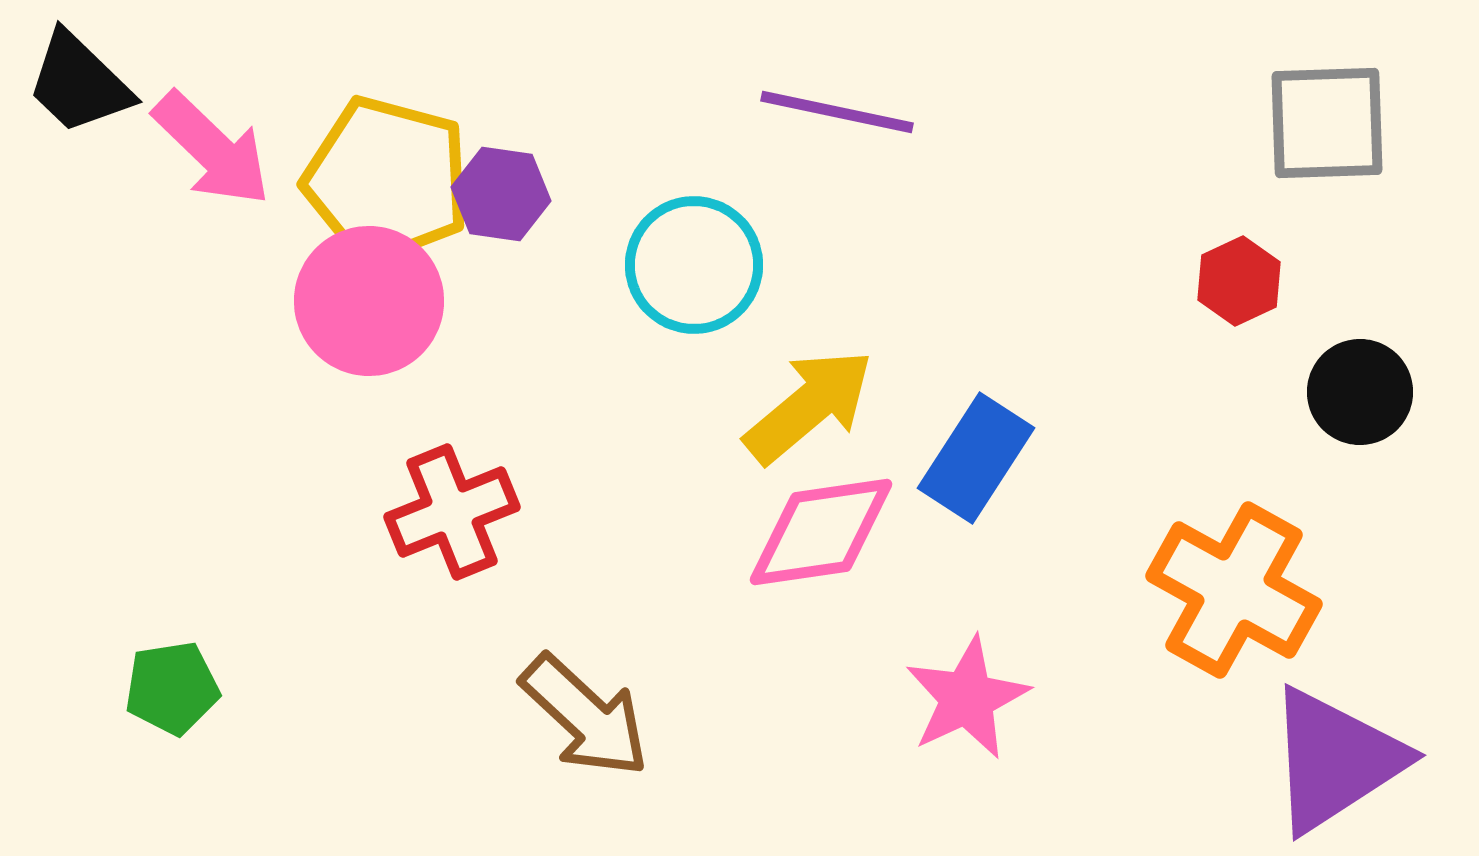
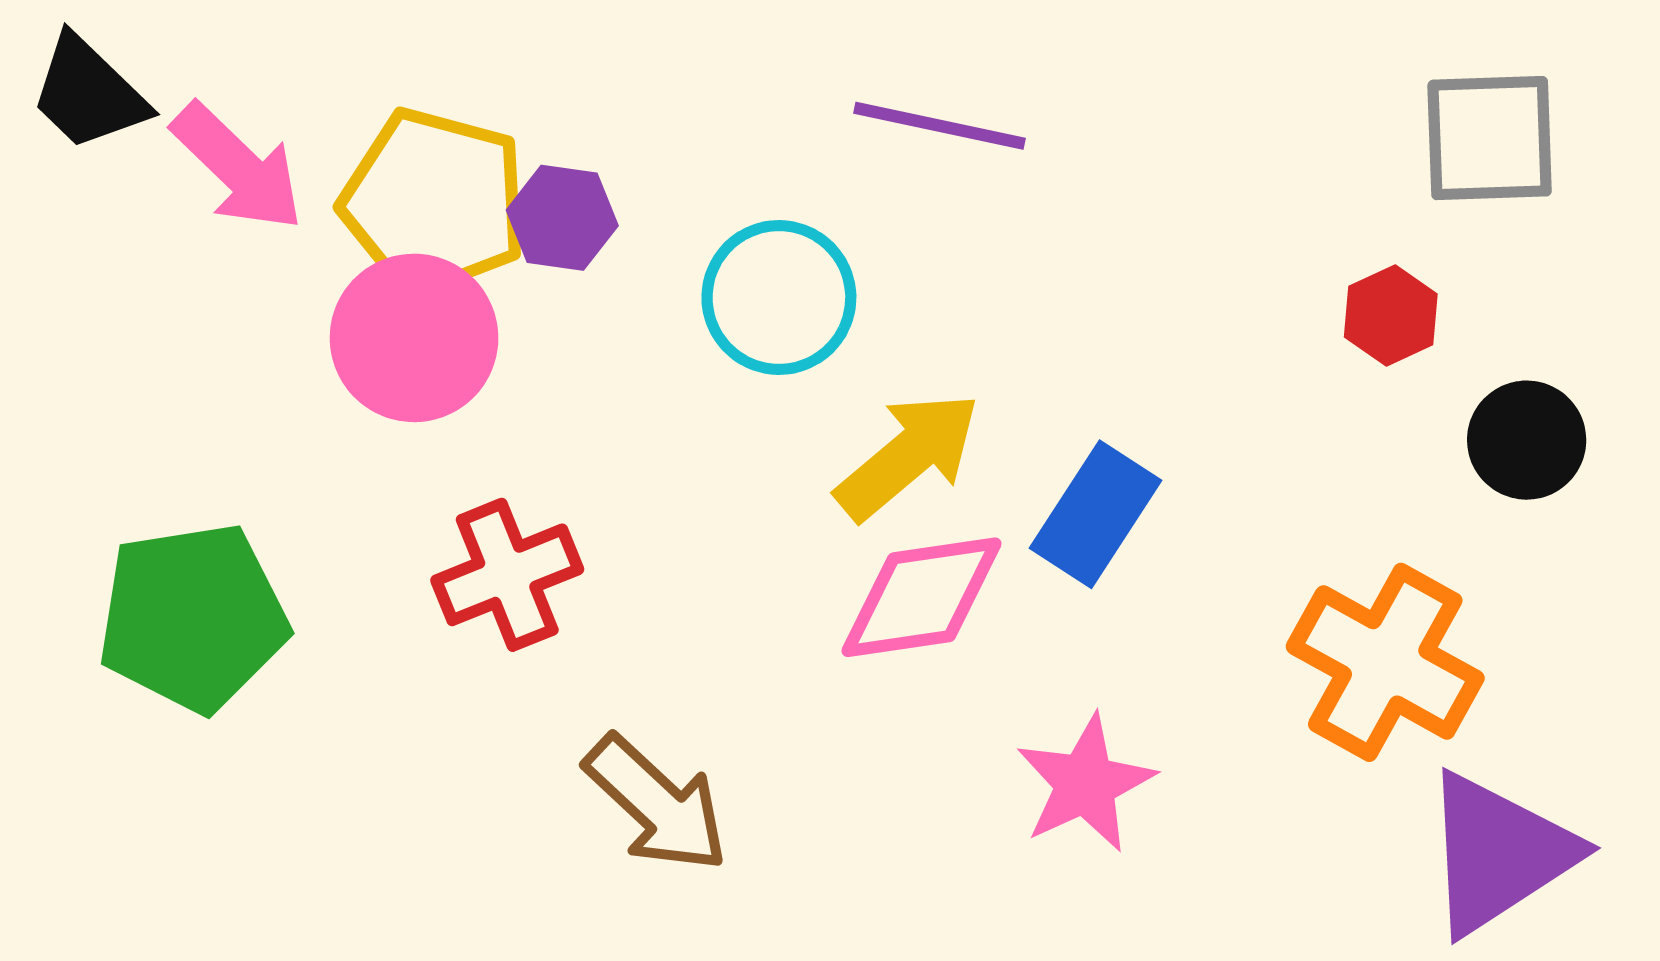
green pentagon: (172, 688) -> (193, 617), moved, size x1.8

